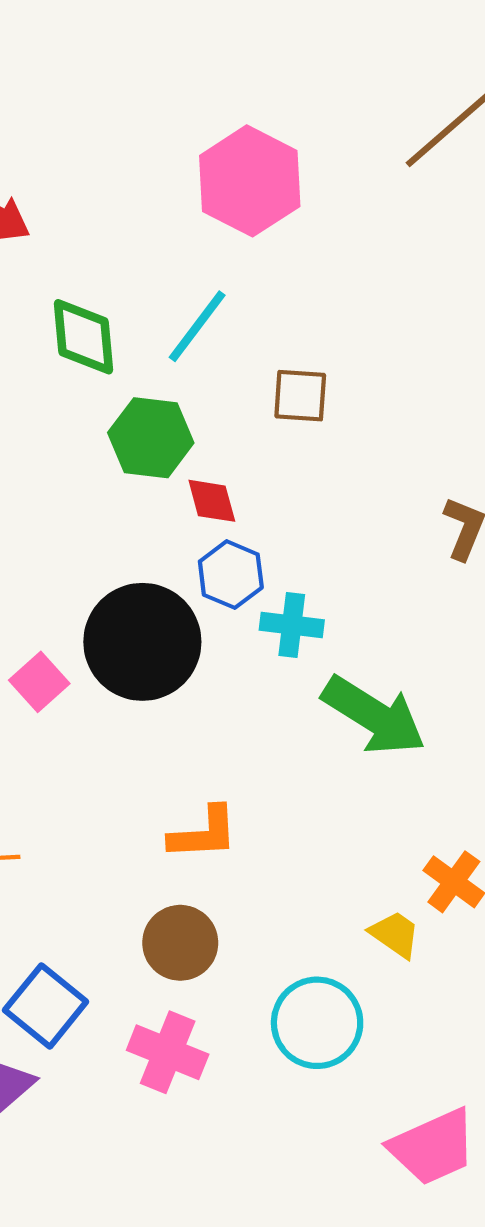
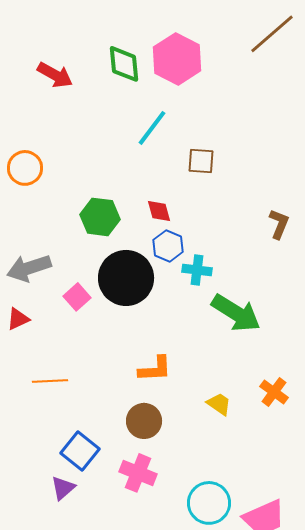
green diamond: (83, 337) -> (124, 64), moved
green hexagon: (151, 438) -> (100, 217), moved
yellow trapezoid: (395, 934) -> (219, 404), moved
cyan circle: (317, 1023) -> (209, 503), moved

